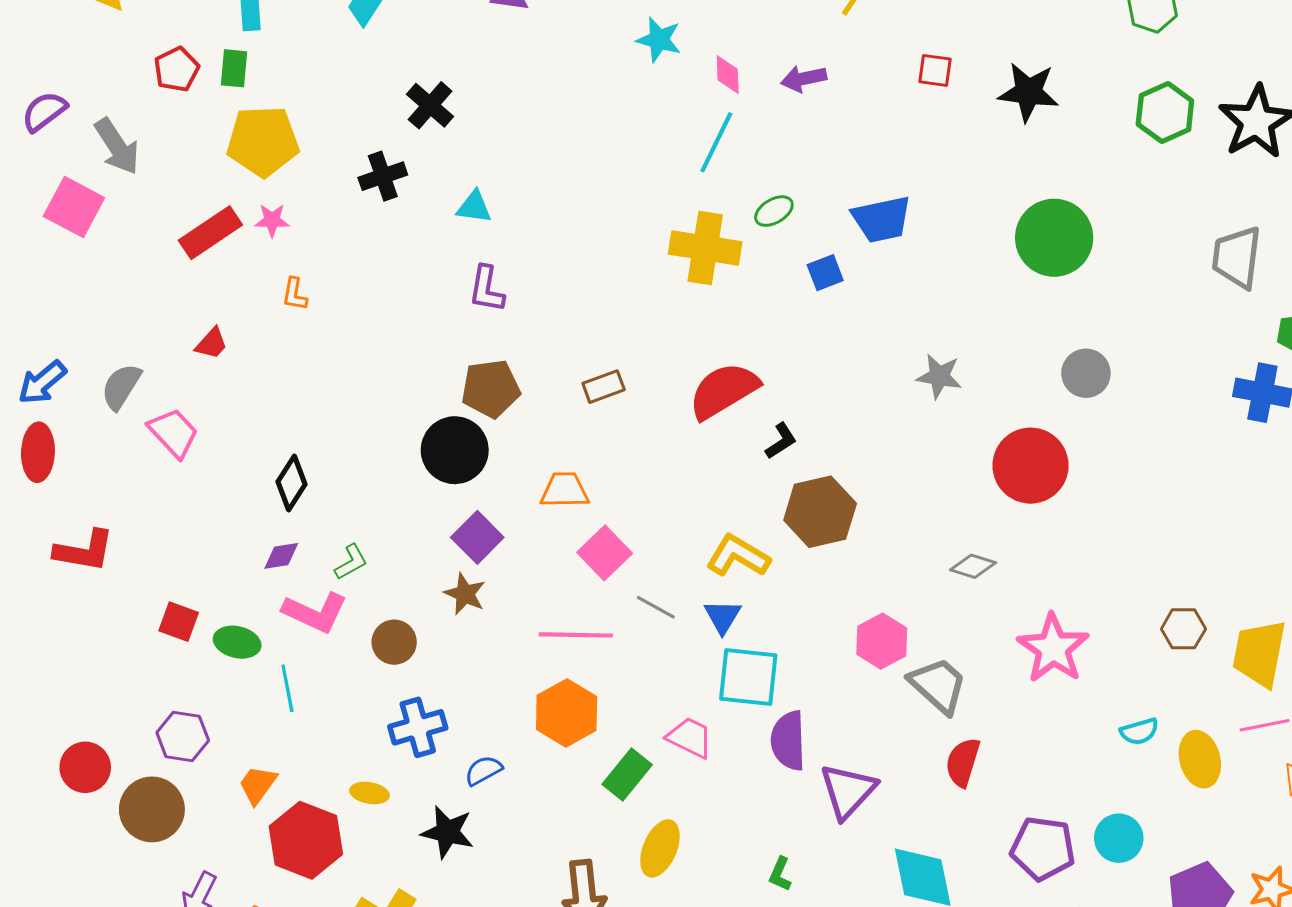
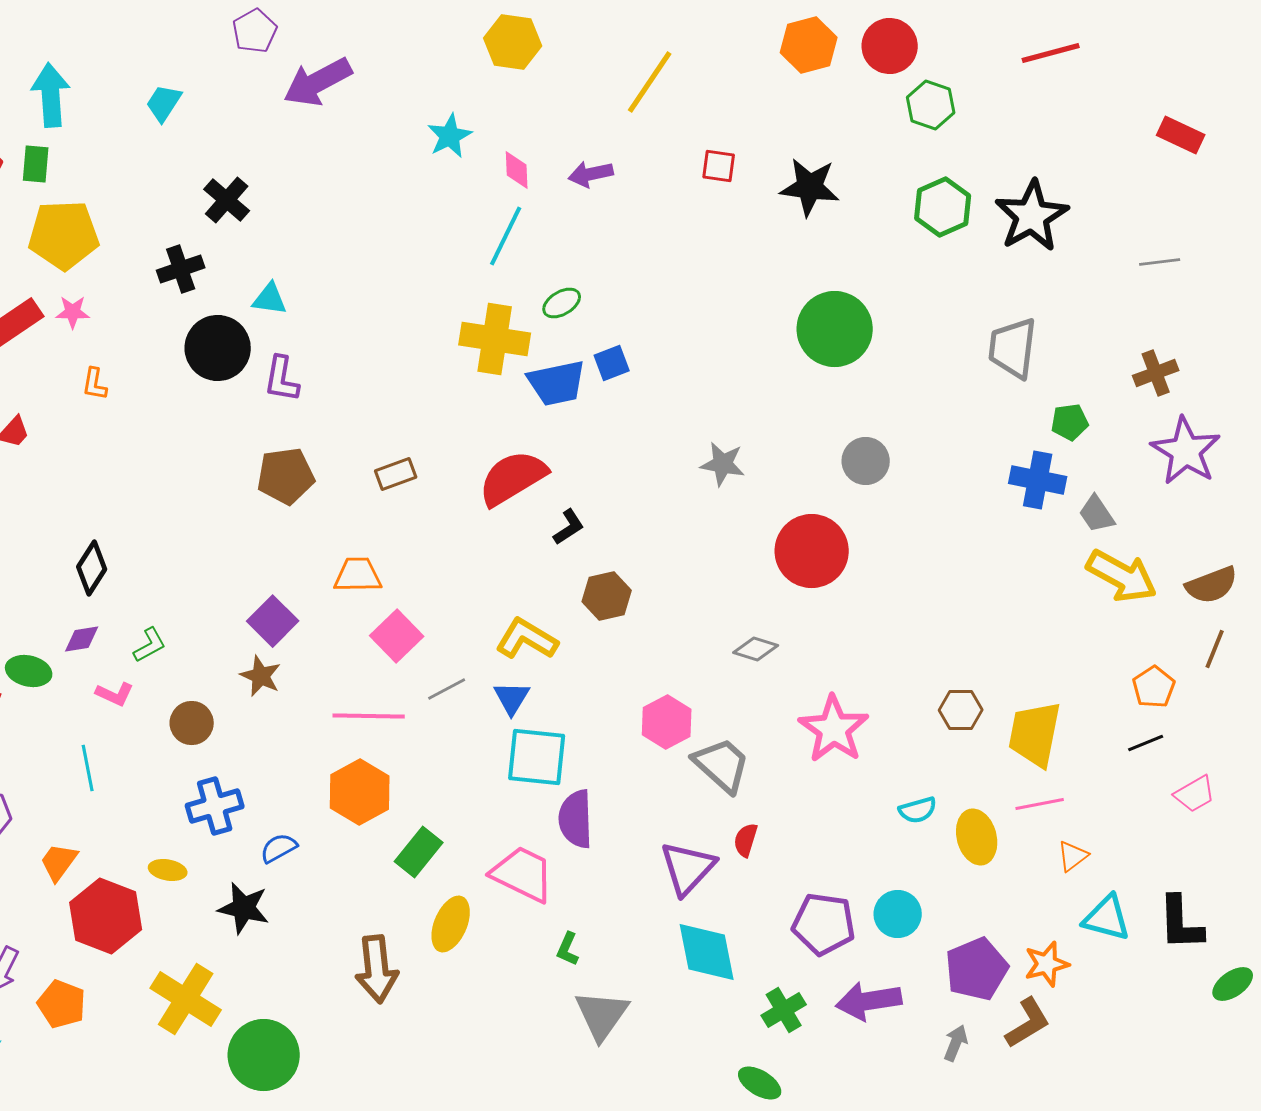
cyan star: (659, 40) -> (450, 136), turned 30
blue trapezoid: (882, 219) -> (557, 383), moved
black circle: (455, 450) -> (218, 348), moved
brown hexagon: (820, 512) -> (607, 596), size x0.7
gray line: (656, 607) -> (447, 689), turned -57
pink L-shape: (315, 612) -> (115, 694), size x0.6
green ellipse: (237, 642) -> (29, 671), moved
pink trapezoid: (690, 738) -> (523, 874), moved, size x1.4
red semicircle: (963, 762) -> (746, 840), size x0.7
purple triangle: (848, 791) -> (688, 868), moved

